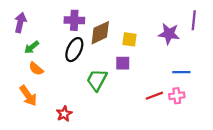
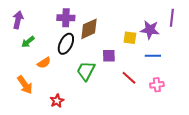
yellow square: (130, 39) -> (130, 38), moved
orange semicircle: (36, 69) -> (44, 63), moved, turned -72
blue line: (181, 72) -> (153, 56), moved
red line: (154, 96) -> (129, 78), moved, turned 63

